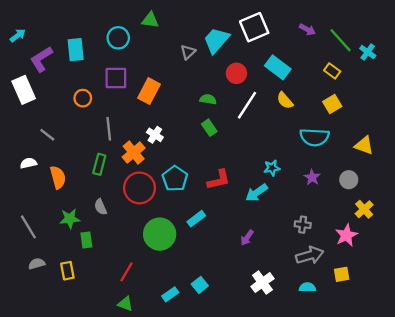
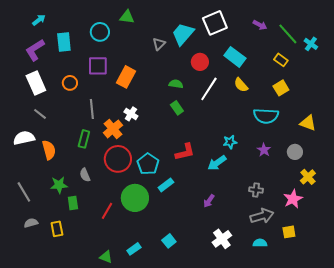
cyan arrow: (18, 35) -> (39, 20), moved
white rectangle: (24, 90) -> (36, 83), moved
white semicircle: (28, 163) -> (24, 138), size x1.5
cyan pentagon: (175, 179) -> (148, 164), moved
red line: (126, 272) -> (107, 211), moved
cyan rectangle: (170, 294) -> (134, 249), moved

